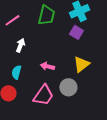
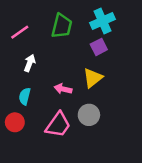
purple square: (76, 32) -> (99, 47), turned 32
yellow triangle: (81, 64) -> (93, 78), moved

